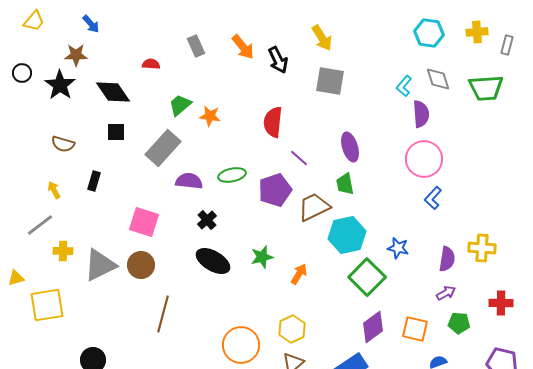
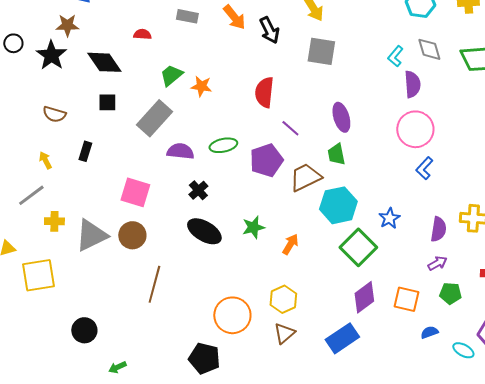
gray rectangle: (196, 46) -> (187, 16), turned -55
blue star: (398, 248) -> (389, 218), turned 30

